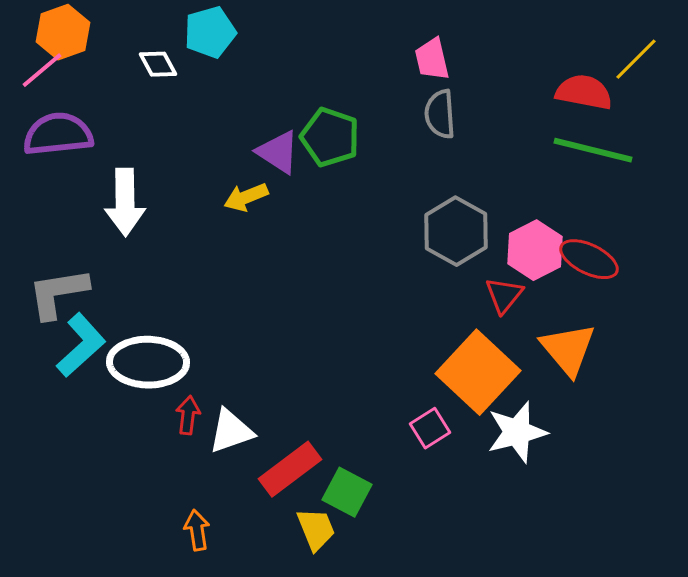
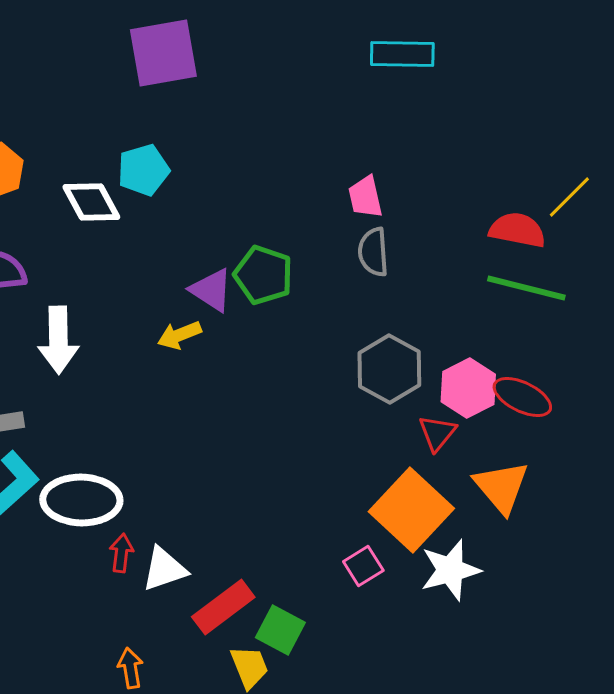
white diamond: (158, 64) -> (91, 202), size x1.5

